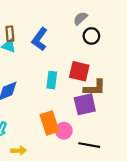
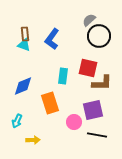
black circle: (91, 36) -> (99, 36), size x1.5
purple square: (85, 104) -> (93, 110), moved
orange rectangle: (50, 123) -> (50, 103), moved

